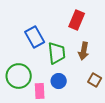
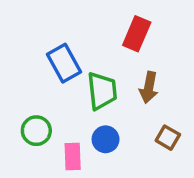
green circle: (19, 76) -> (36, 131), size x0.7

